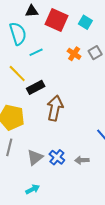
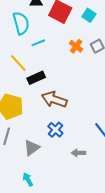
brown arrow: (55, 108) -> (54, 99), turned -85
blue cross: (57, 157) -> (55, 130), moved
cyan arrow: (33, 189) -> (28, 179), turned -96

